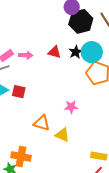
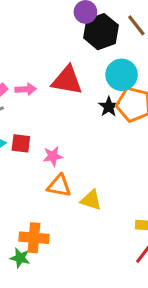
red triangle: (54, 52) -> (67, 80), size x1.6
black star: (76, 52) -> (109, 107), moved
pink star: (71, 107) -> (53, 156), moved

